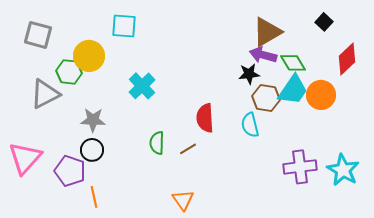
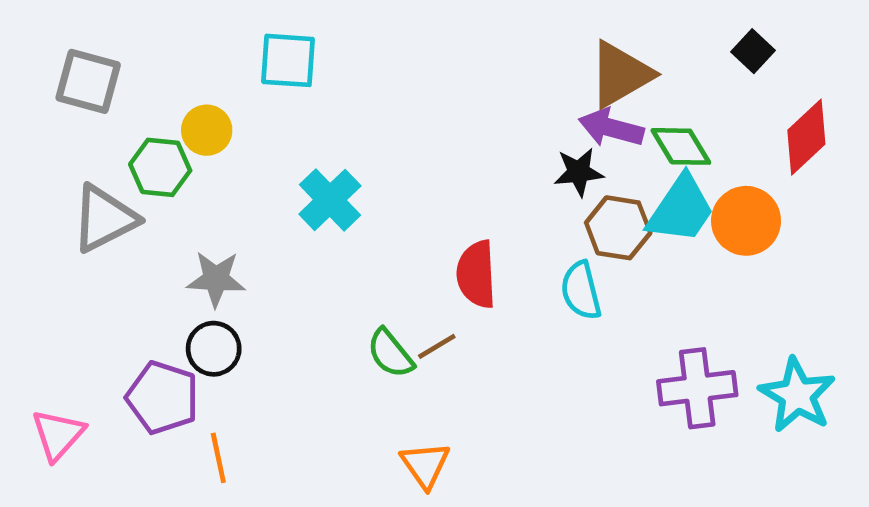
yellow circle: (89, 56) -> (207, 130), size x0.7
green semicircle: (157, 143) -> (390, 353), moved, turned -40
pink triangle: (25, 158) -> (58, 435), moved, size x0.7

